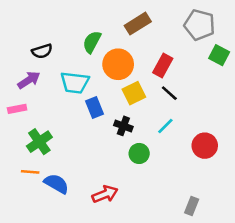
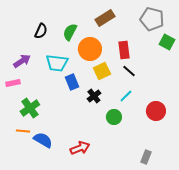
black semicircle: (42, 51) -> (41, 31), moved, turned -49
red rectangle: (163, 66) -> (124, 50), turned -36
black cross: (123, 126) -> (94, 96), turned 32
green circle: (139, 153) -> (114, 117), moved

